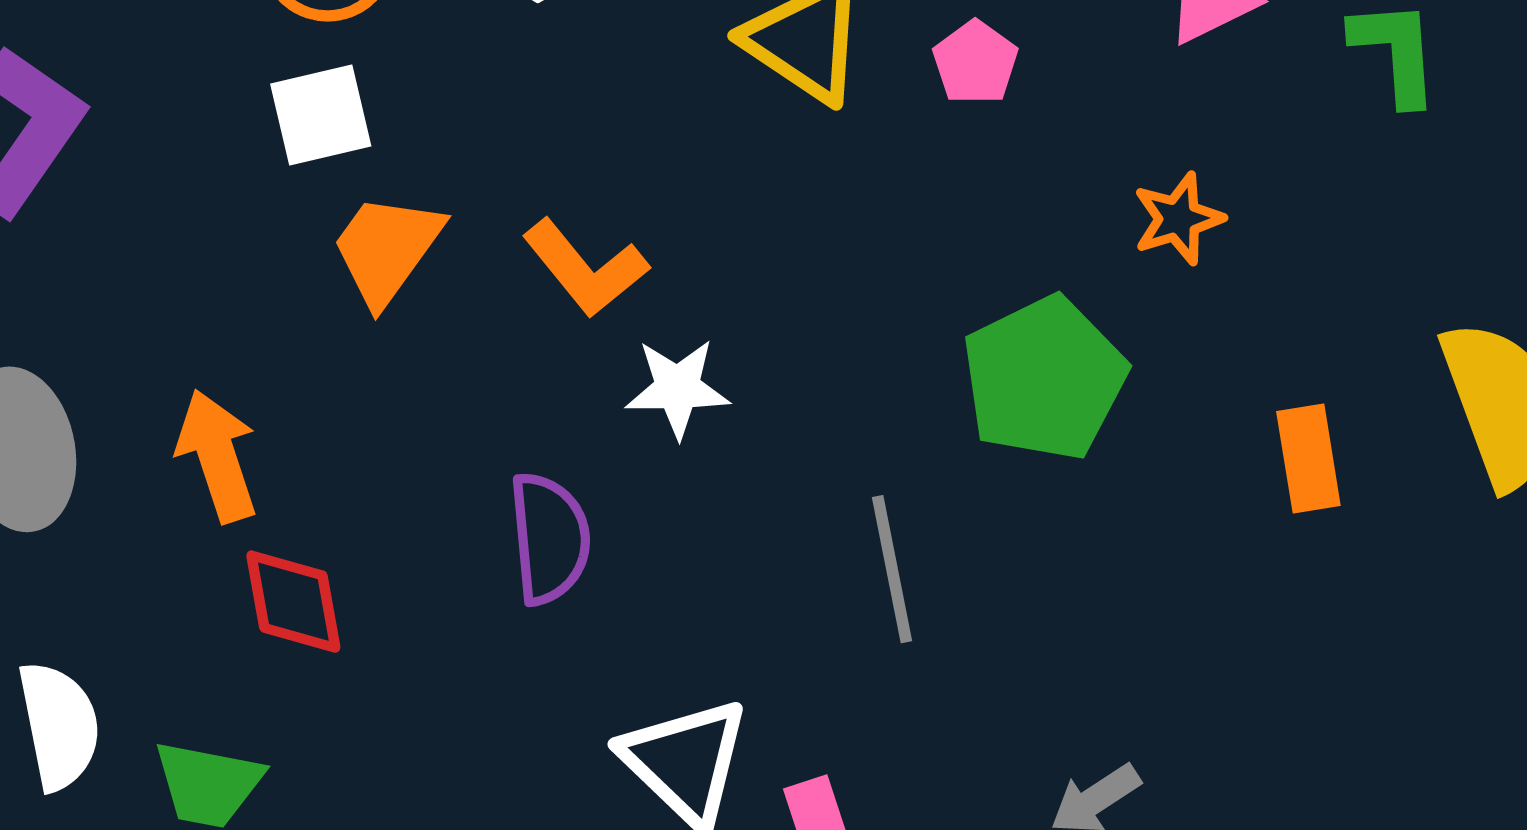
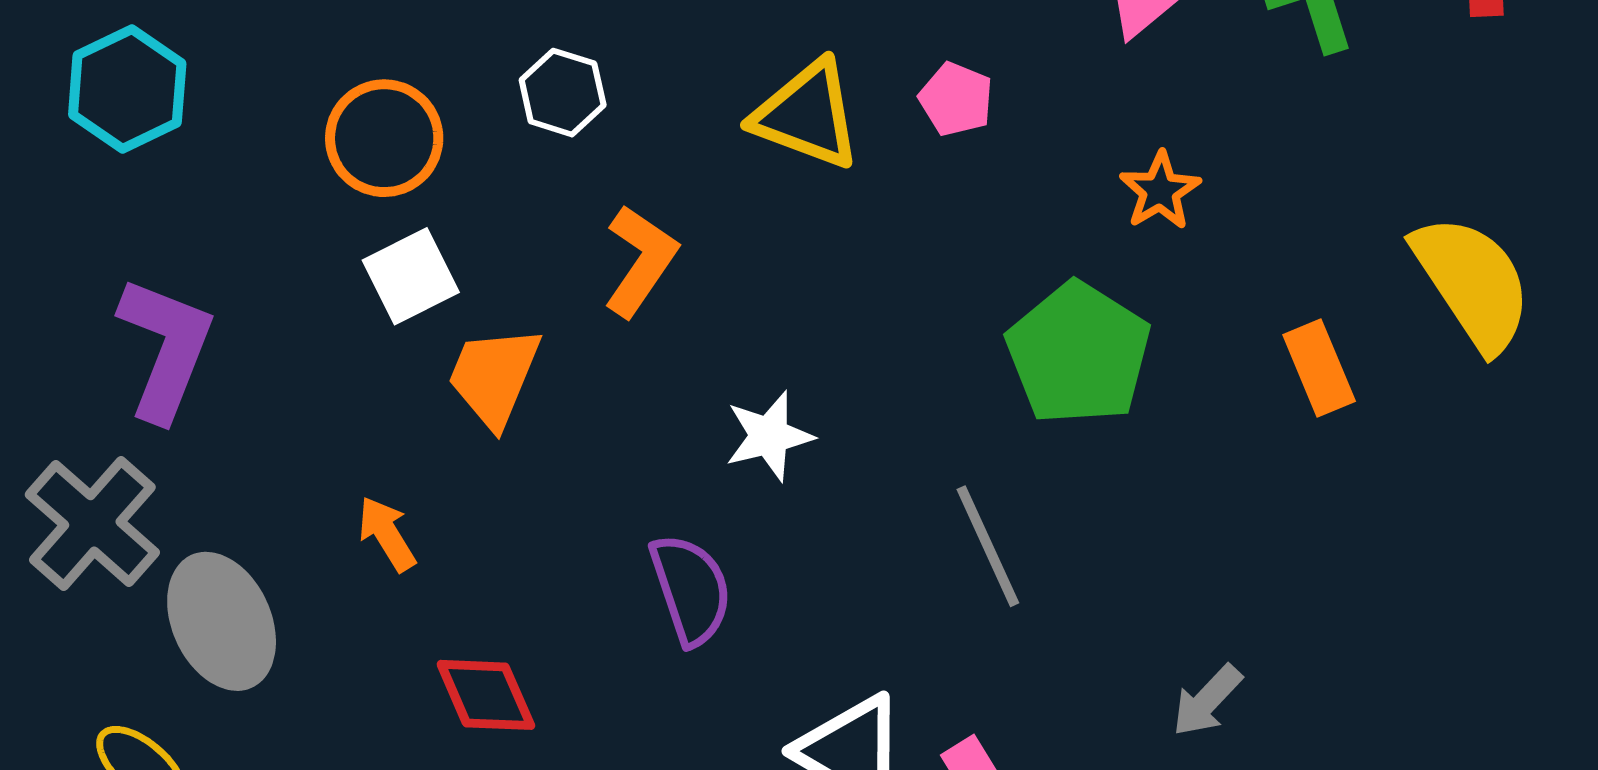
orange L-shape: (585, 268) -> (640, 261), moved, turned -93
orange arrow: (217, 456) -> (387, 534), moved, size x0.7

